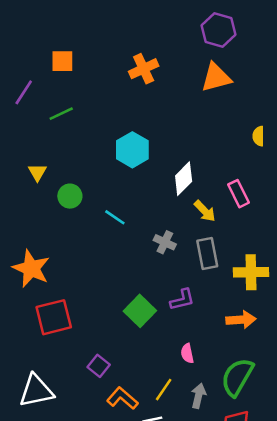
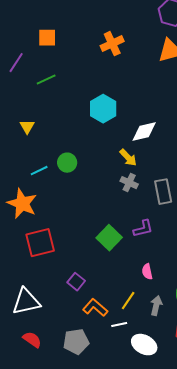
white diamond: (184, 179) -> (144, 132), turned 32
green circle: (70, 196) -> (67, 163), moved
yellow arrow: (205, 211) -> (128, 158), moved
cyan line: (115, 217) -> (39, 171), moved, turned -60

